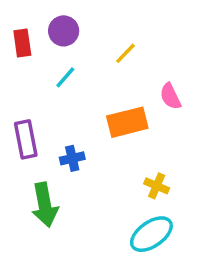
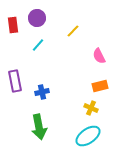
orange rectangle: (127, 122) -> (100, 86), moved, size x0.7
green arrow: (45, 205) -> (39, 127), moved

